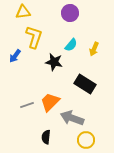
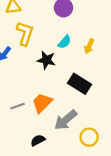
gray arrow: (72, 118) -> (66, 120), turned -60
black semicircle: (46, 137) -> (38, 140), turned 56
yellow circle: (86, 140) -> (89, 137), moved

